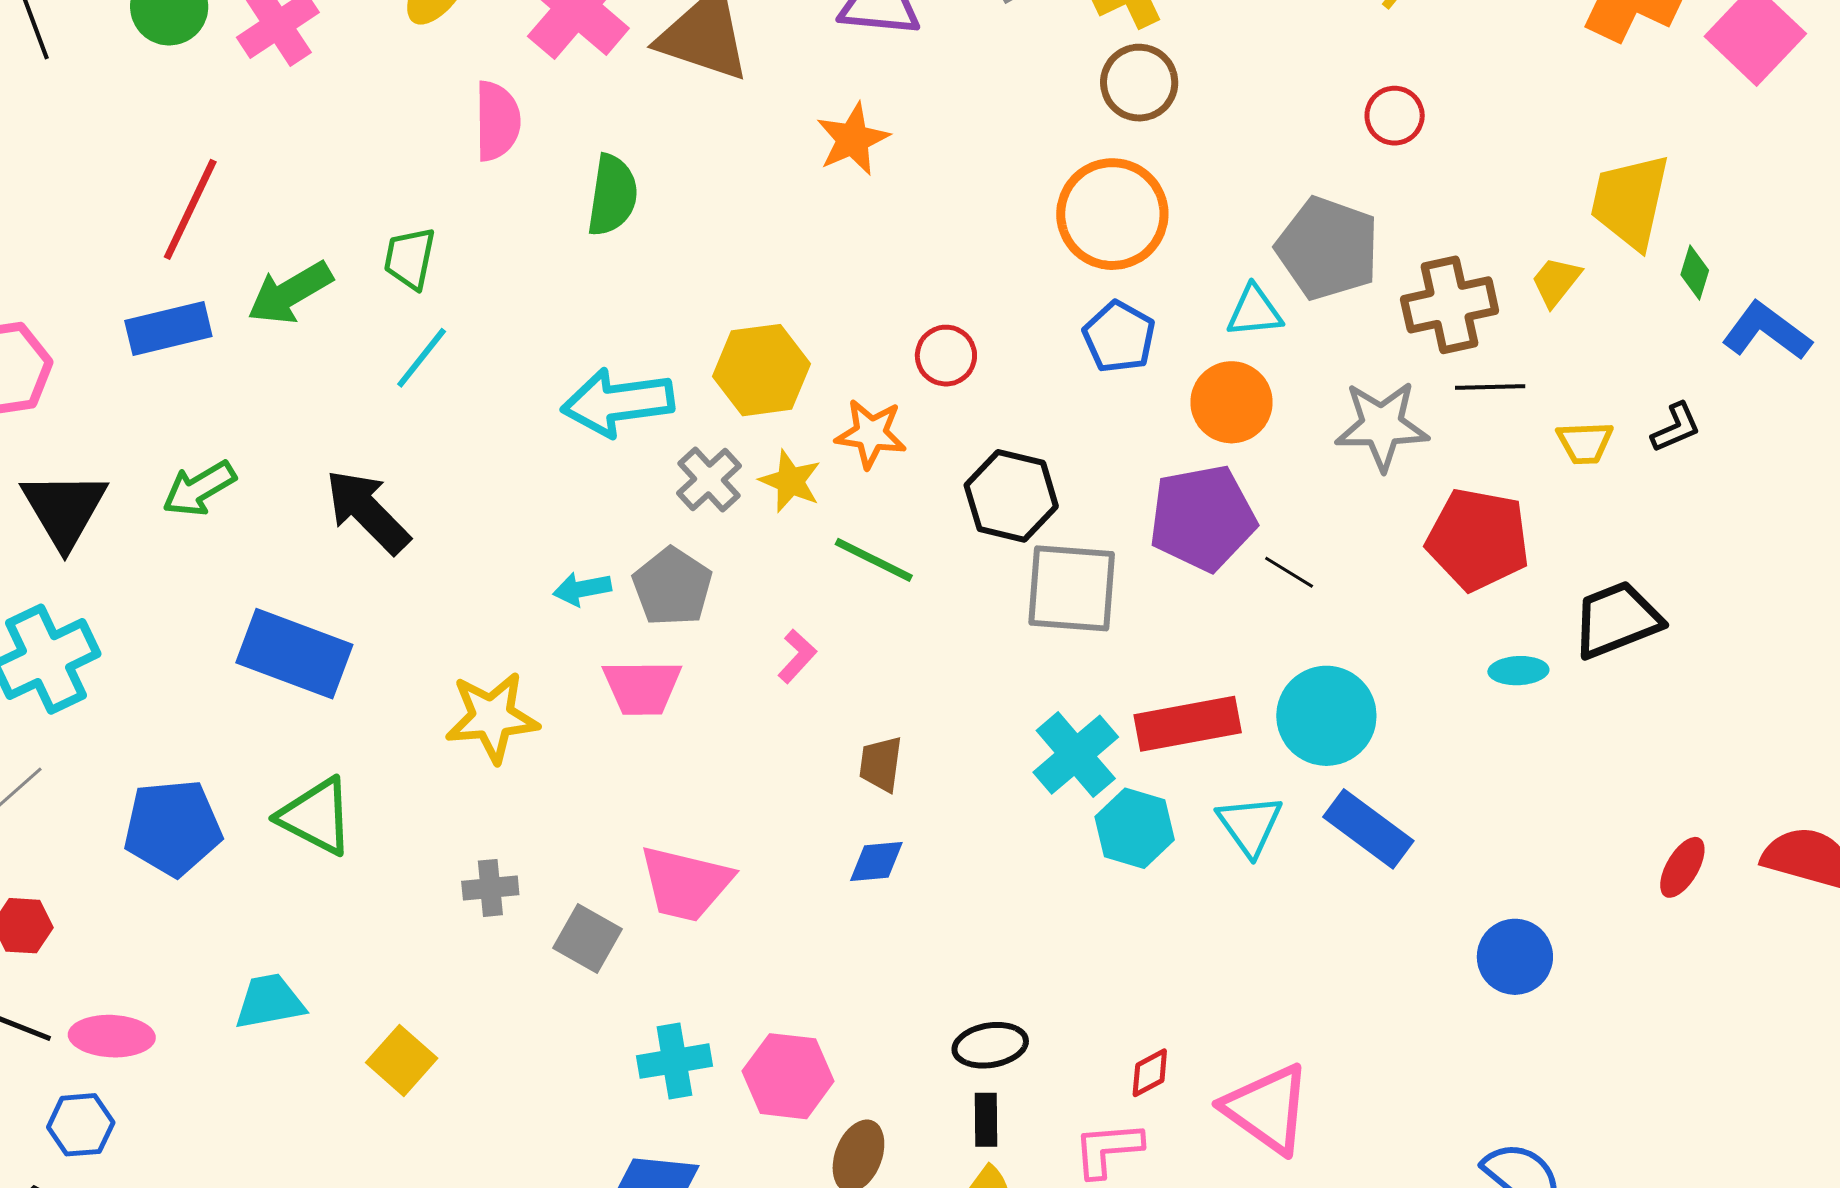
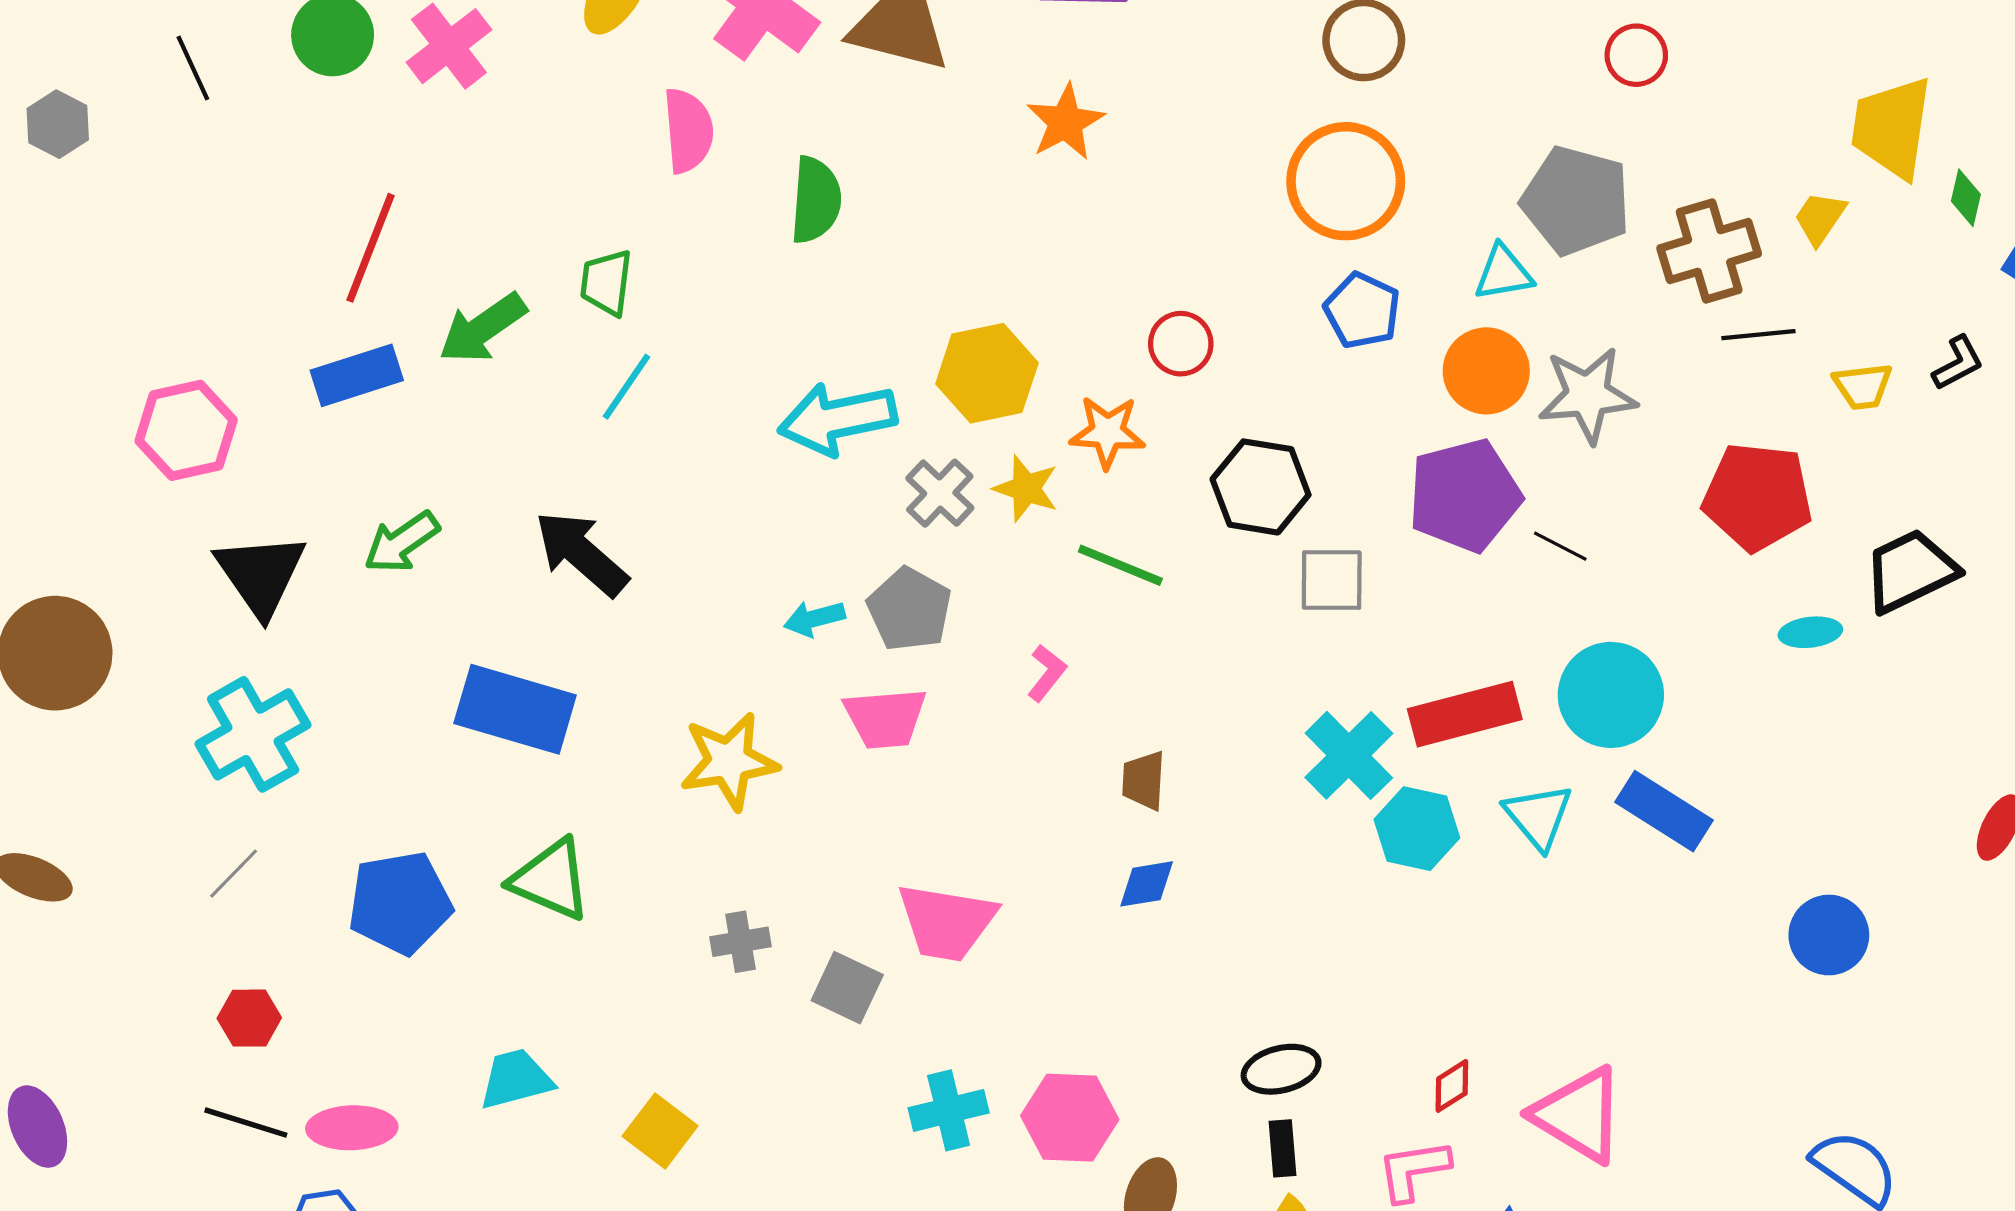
gray star: (1382, 426) -> (1588, 395), moved
gray square: (1072, 588) -> (1332, 580), size x0.7

